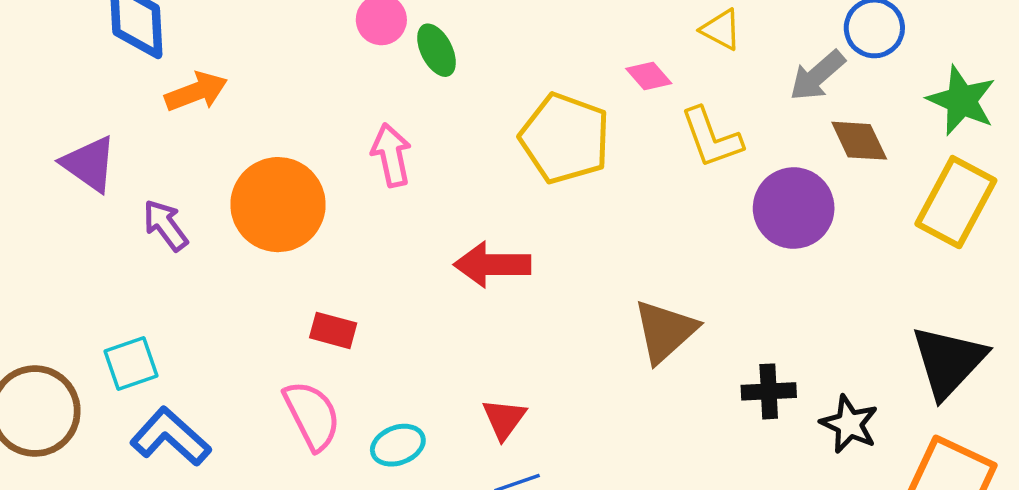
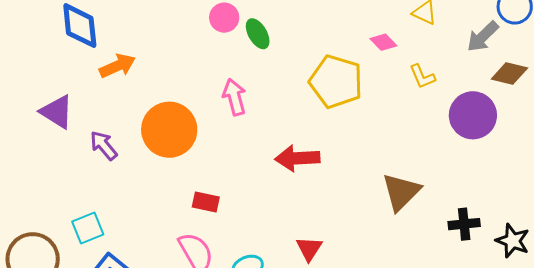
yellow L-shape: (711, 138) -> (422, 77), size x0.7
brown diamond: (859, 141) -> (509, 74), turned -48

